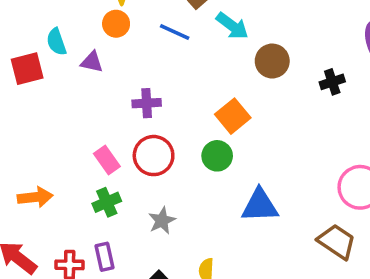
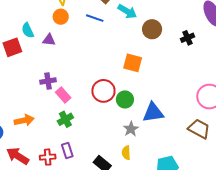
purple cross: (147, 103) -> (48, 81), moved
orange square: (233, 116) -> (133, 63), turned -30
red circle: (154, 156) -> (103, 91), moved
green circle: (217, 156) -> (125, 99), moved
gray star: (162, 221) -> (131, 129), moved

